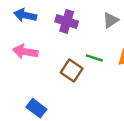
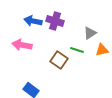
blue arrow: (25, 15) -> (33, 21), moved
gray triangle: (111, 20) -> (90, 33), moved

